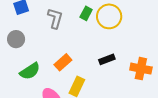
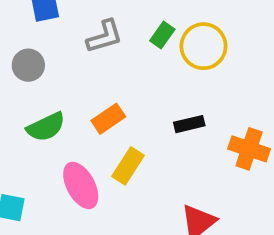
gray L-shape: (55, 18) -> (105, 36), turned 50

